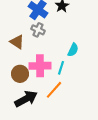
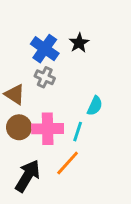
brown circle: (20, 74) -> (19, 127), moved
black arrow: (26, 99) -> (28, 176), turned -30

